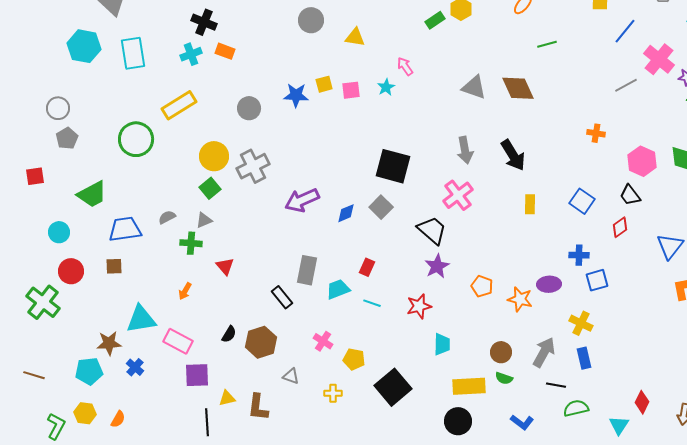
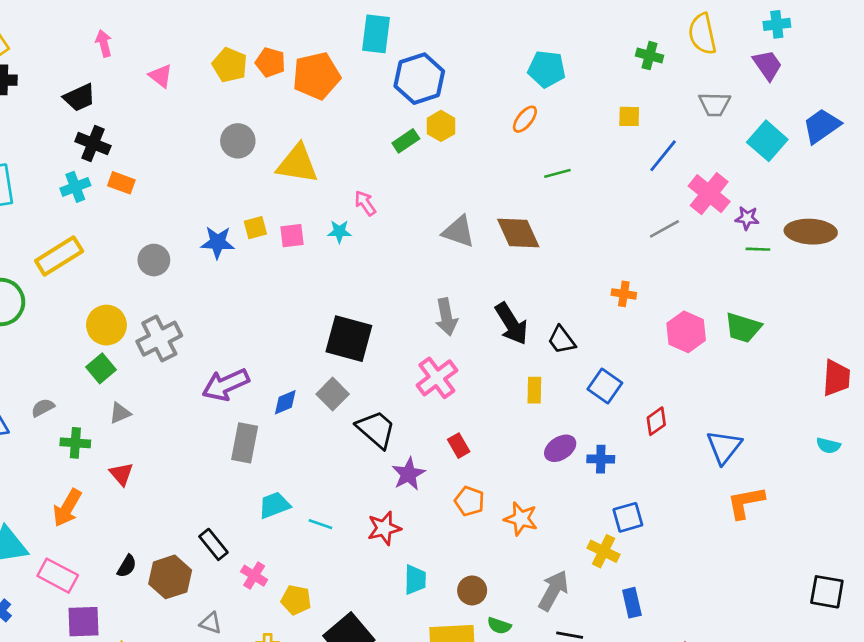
yellow triangle: (355, 37) -> (297, 164), size x1.6
cyan star: (386, 87) -> (339, 232), turned 30
black trapezoid: (630, 195) -> (562, 340), moved
gray triangle: (204, 220) -> (120, 413), moved
black trapezoid: (432, 230) -> (376, 429), moved
red rectangle: (367, 267) -> (459, 446), moved, turned -54
gray rectangle: (307, 270) -> (245, 443), moved
blue square: (597, 280) -> (628, 517), moved
purple ellipse: (549, 284) -> (560, 448), moved, turned -30
orange arrow: (185, 291) -> (67, 508), size x1.6
black rectangle: (282, 297) -> (213, 544), moved
brown circle: (501, 352) -> (472, 590), moved
blue rectangle: (584, 358) -> (632, 603), moved

